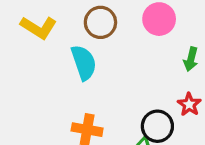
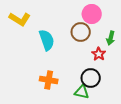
brown circle: (100, 22) -> (81, 32), moved
red star: (189, 104) -> (99, 54), moved

